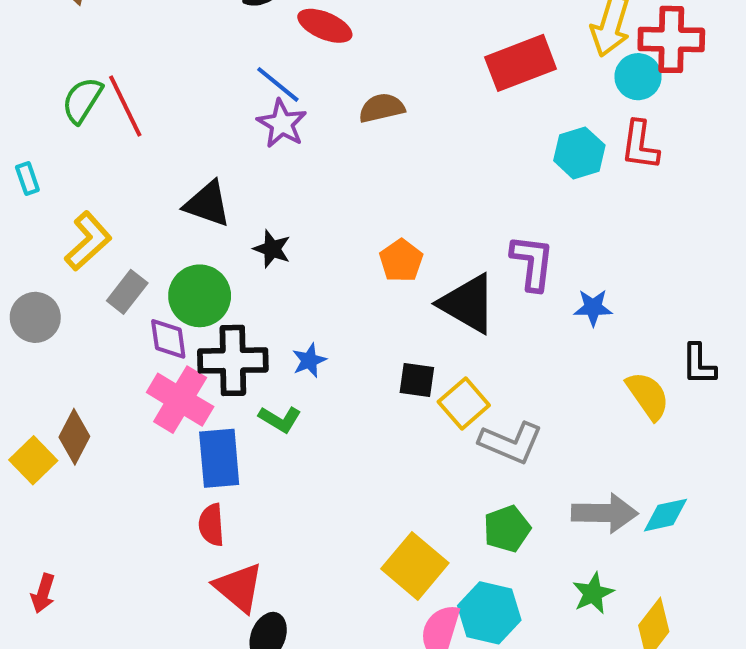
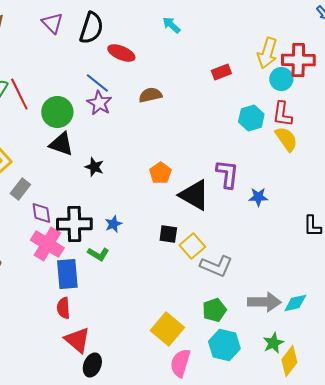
red rectangle: (521, 63) -> (221, 72), size x0.6
green circle: (200, 296) -> (57, 112), moved
yellow semicircle: (648, 396) -> (286, 139), moved
green star: (593, 593) -> (273, 343), moved
cyan hexagon: (489, 613) -> (224, 345), moved

